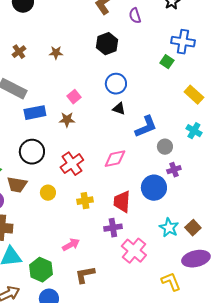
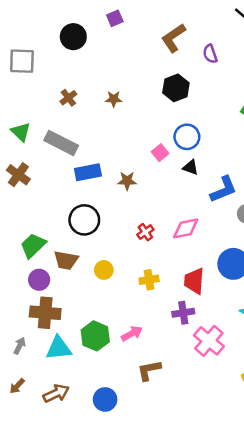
pink square: (74, 97) -> (160, 153), moved
red cross: (72, 164) -> (145, 232), moved, size x0.6
green hexagon: (41, 270) -> (95, 336), moved

